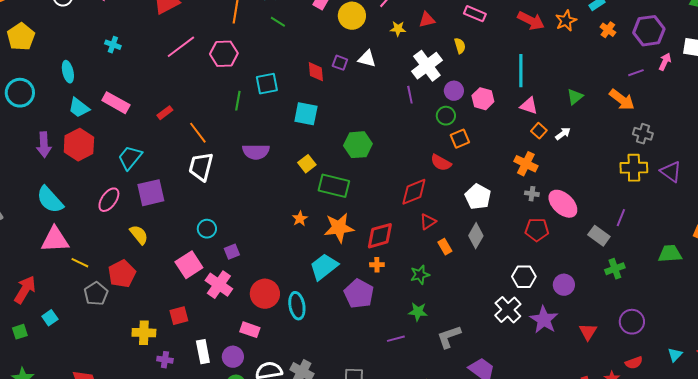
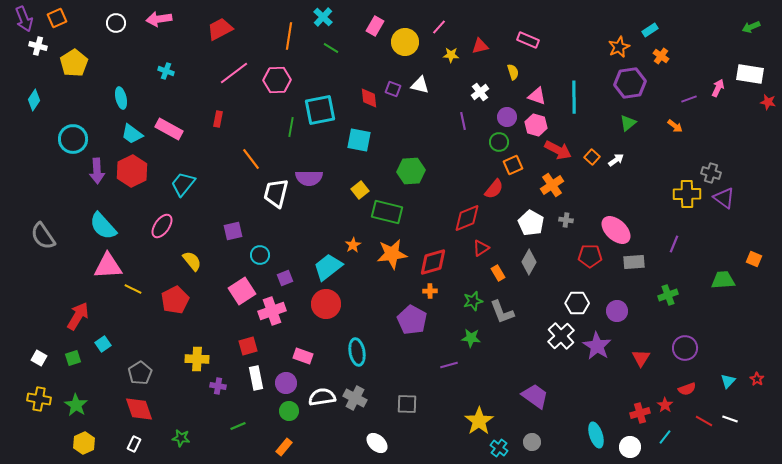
red arrow: (531, 21) -> (558, 150), moved
purple hexagon: (649, 31) -> (630, 83), moved
white cross: (427, 66) -> (480, 92), size x0.6
cyan square: (267, 84) -> (320, 110), size x1.4
cyan circle: (20, 93) -> (73, 139), moved
orange arrow: (622, 100) -> (675, 126), size x0.6
pink triangle: (529, 106) -> (537, 96), moved
red rectangle: (165, 113) -> (218, 119), moved, turned -42
gray cross: (643, 134) -> (711, 173), moved
red semicircle: (441, 163) -> (494, 189), turned -80
orange cross: (526, 164) -> (552, 185), moved, turned 30
white trapezoid: (201, 167) -> (276, 193), moved
purple square: (151, 193) -> (233, 231), moved, size x0.7
gray cross: (532, 194) -> (566, 220), moved
gray rectangle: (599, 236) -> (634, 262), moved, turned -40
cyan trapezoid: (324, 267) -> (328, 267), moved
pink cross: (219, 285) -> (272, 311), turned 36
gray pentagon: (96, 294) -> (140, 373), moved
red circle: (265, 294) -> (326, 304), moved
cyan ellipse: (297, 306) -> (357, 352), moved
red square: (179, 316) -> (248, 346), moved
gray L-shape: (449, 337) -> (502, 312), moved, turned -92

